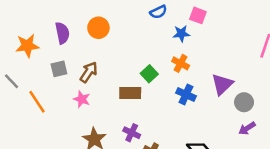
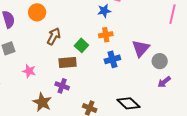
orange cross: (181, 63) -> (106, 35), turned -32
brown arrow: (89, 72) -> (54, 36), moved
blue cross: (186, 94) -> (112, 59), turned -35
purple cross: (132, 133) -> (62, 86), moved

